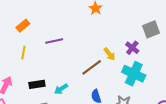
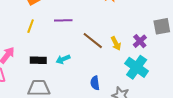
brown line: (92, 67) -> (93, 41), moved, turned 65
cyan arrow: (61, 89) -> (63, 59), moved

